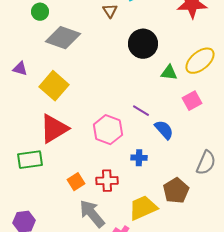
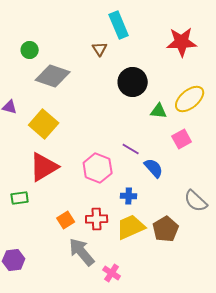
green rectangle: (30, 160) -> (20, 198), size x0.7
gray semicircle: (206, 163) -> (196, 201), turned 110
yellow trapezoid: (143, 208) -> (131, 227), moved

